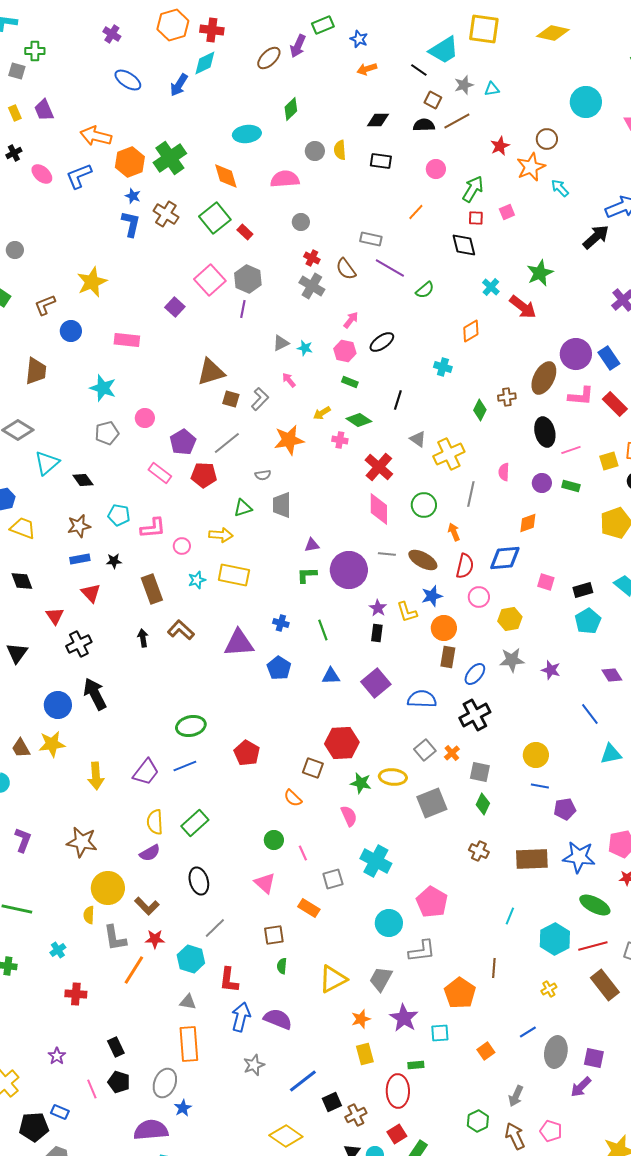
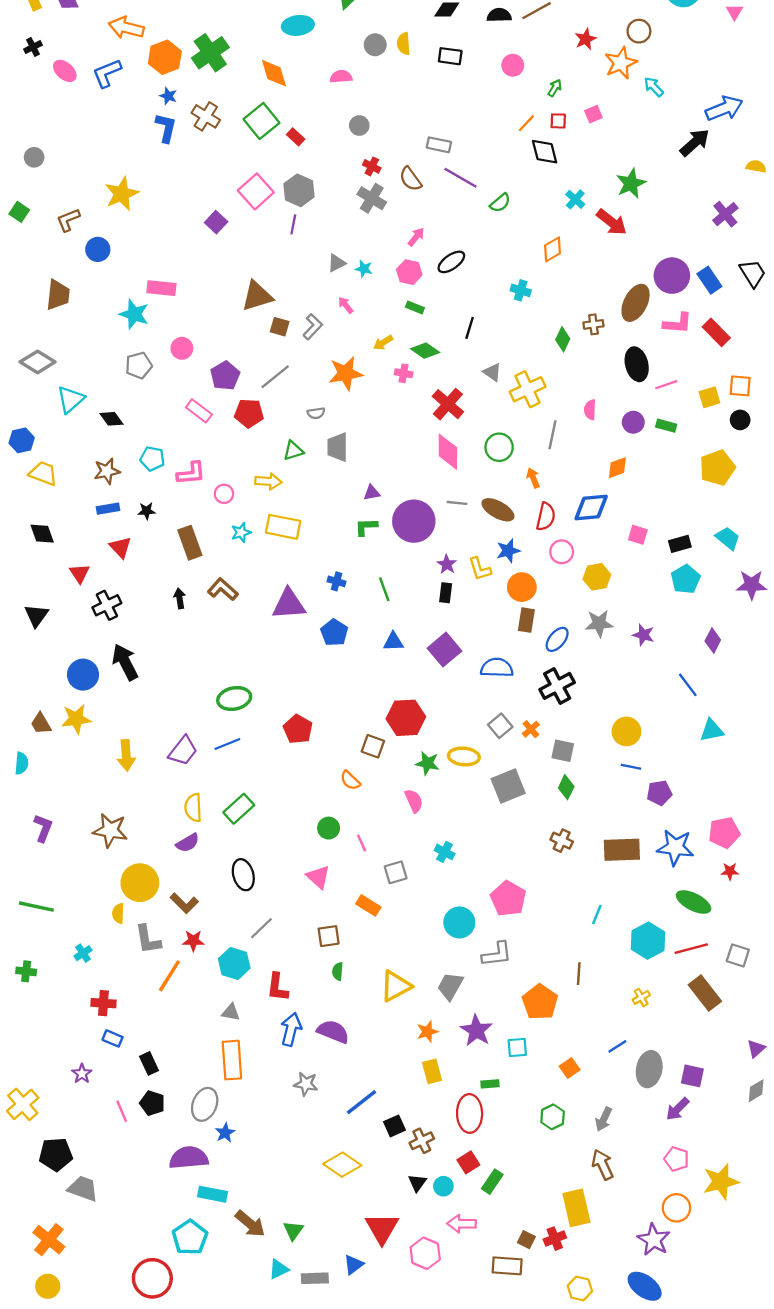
pink semicircle: (285, 179) -> (341, 77), size x0.7
green arrow: (473, 189) -> (555, 88), size x0.6
orange line: (416, 212) -> (526, 123), moved
pink rectangle: (127, 340) -> (161, 288), moved
purple diamond: (612, 675) -> (713, 641), turned 60
cyan cross: (376, 861) -> (445, 852), size x0.6
gray star: (254, 1065) -> (306, 1084), turned 30
blue rectangle: (60, 1112) -> (113, 1038), moved
green hexagon: (478, 1121) -> (553, 1117), moved
pink pentagon: (551, 1131) -> (676, 1159), moved

